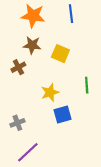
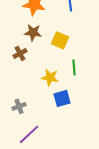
green line: (87, 85) -> (74, 67), moved
yellow star: (50, 92) -> (50, 77), turned 30

